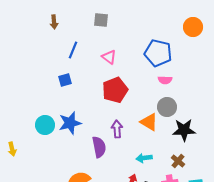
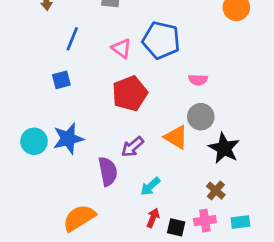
blue pentagon: (158, 53) -> (161, 40), moved
purple arrow: (117, 129) -> (132, 147), turned -126
black star: (184, 130) -> (224, 148), turned 30
cyan arrow: (144, 158) -> (150, 186), moved, turned -35

